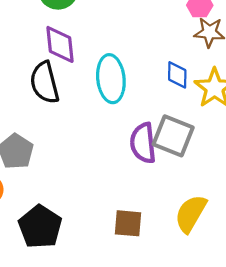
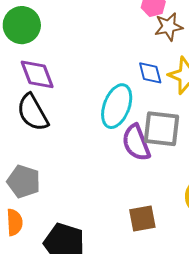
cyan ellipse: (111, 79) -> (117, 106), moved, turned 42

